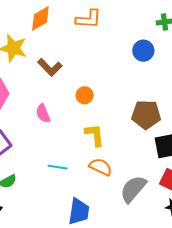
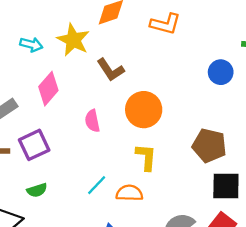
orange circle: (85, 95) -> (144, 110), size x1.8
cyan line: (58, 167) -> (97, 185), turned -66
orange semicircle: (101, 167) -> (129, 193), moved, turned -35

